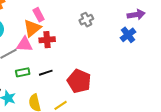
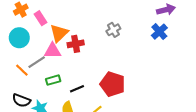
pink rectangle: (39, 15) -> (40, 18), moved
gray cross: (86, 20) -> (113, 30), moved
black line: (46, 73) -> (77, 89), moved

